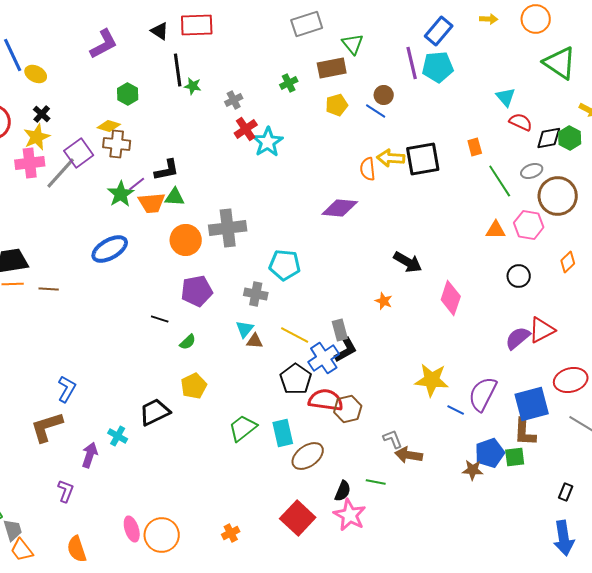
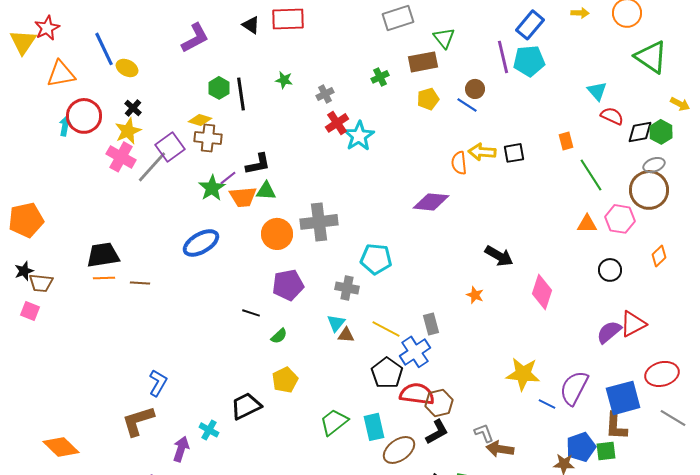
black line: (178, 70) -> (241, 94), moved
black square: (423, 159) -> (514, 153), size x0.6
pink cross: (30, 163) -> (121, 157), turned 36
gray ellipse: (532, 171) -> (654, 165), moved
black L-shape: (346, 350) -> (437, 432), moved

